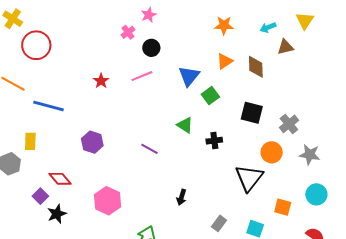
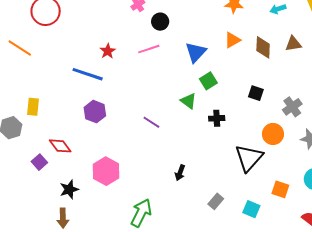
brown triangle: (285, 47) -> (293, 44), moved
green square: (210, 96) -> (208, 81), moved
blue line: (49, 106) -> (88, 74), moved
black square: (252, 113) -> (256, 93), size x0.7
black star: (57, 214) -> (69, 189), moved

